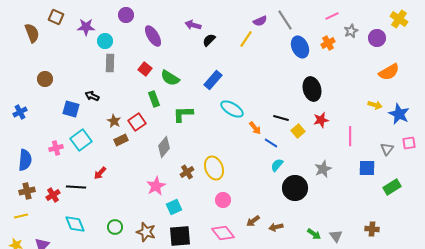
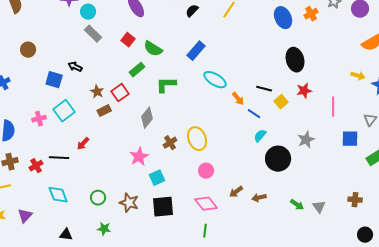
gray rectangle: (110, 63) -> (93, 34), turned -48
green rectangle: (154, 99) -> (137, 70), turned 70

